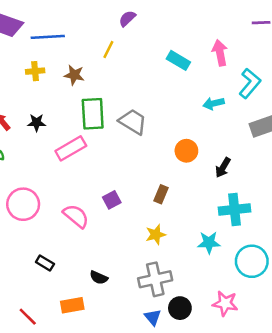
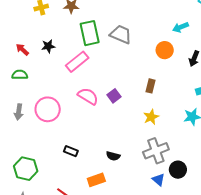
cyan arrow: (214, 103) -> (180, 27), moved
pink semicircle: (76, 216) -> (88, 96), moved

